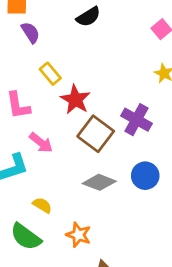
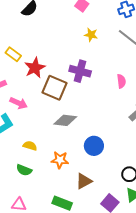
red star: (75, 100) -> (35, 68), turned 30
blue circle: (145, 176) -> (94, 146), moved
green semicircle: (26, 237) -> (24, 170), size x0.7

